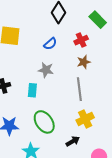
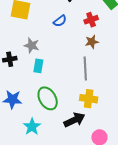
gray star: (46, 70) -> (32, 45), moved
yellow cross: (85, 119) -> (89, 99), turned 30
black arrow: (73, 141) -> (74, 120), size x1.5

